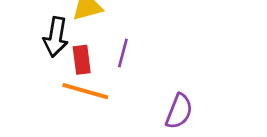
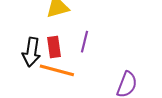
black arrow: (56, 37) -> (31, 52), moved

